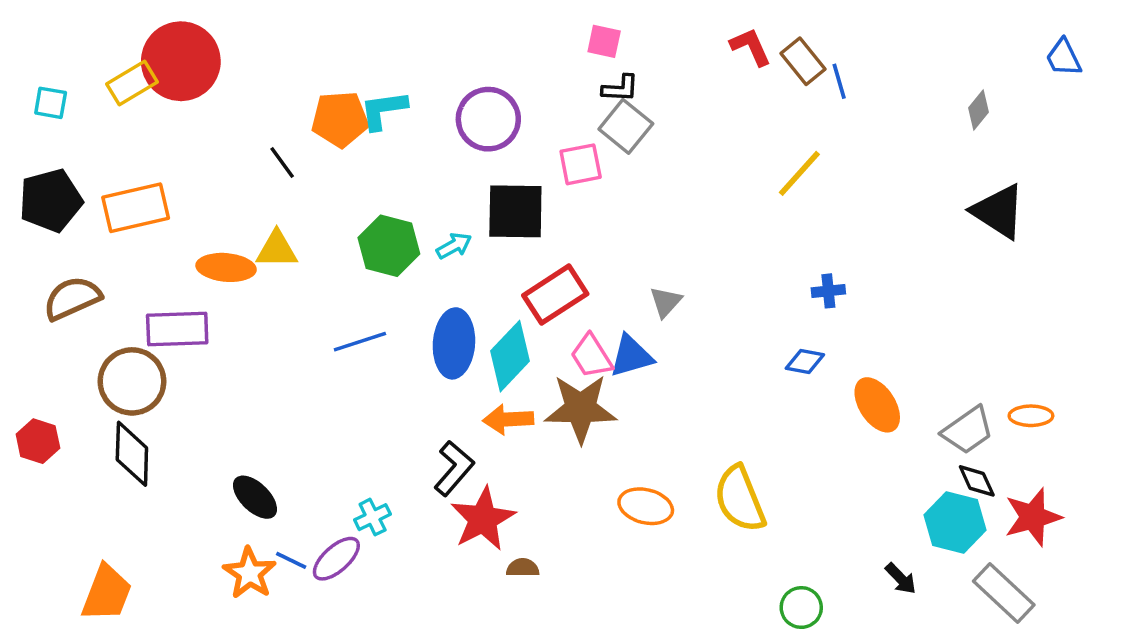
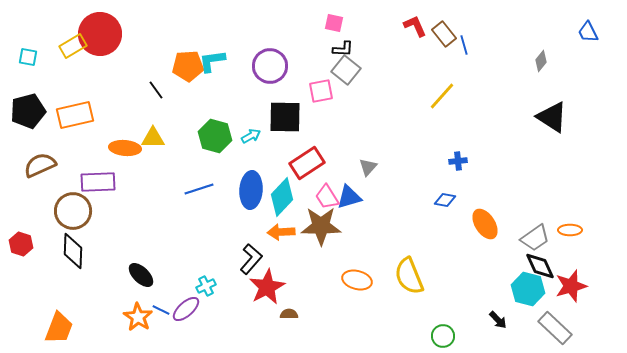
black diamond: (977, 481) -> (540, 266), size x1.4

